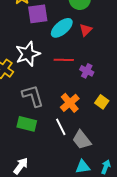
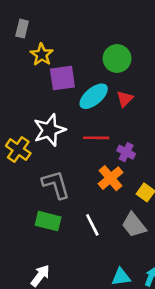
orange cross: (70, 103) -> (111, 178), moved
gray trapezoid: (82, 140) -> (134, 225), moved

